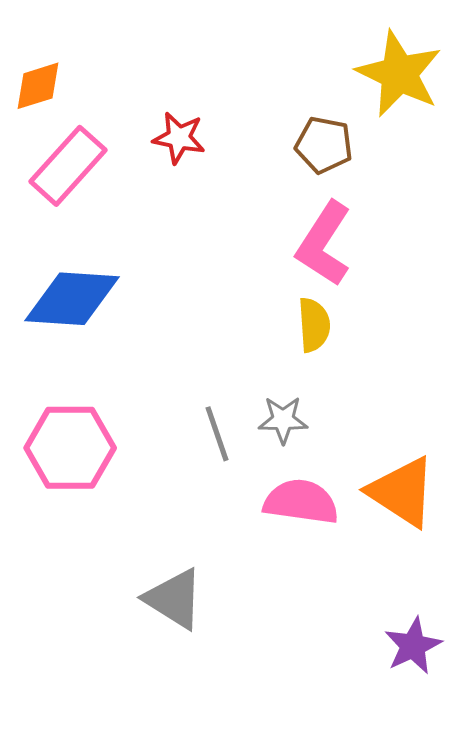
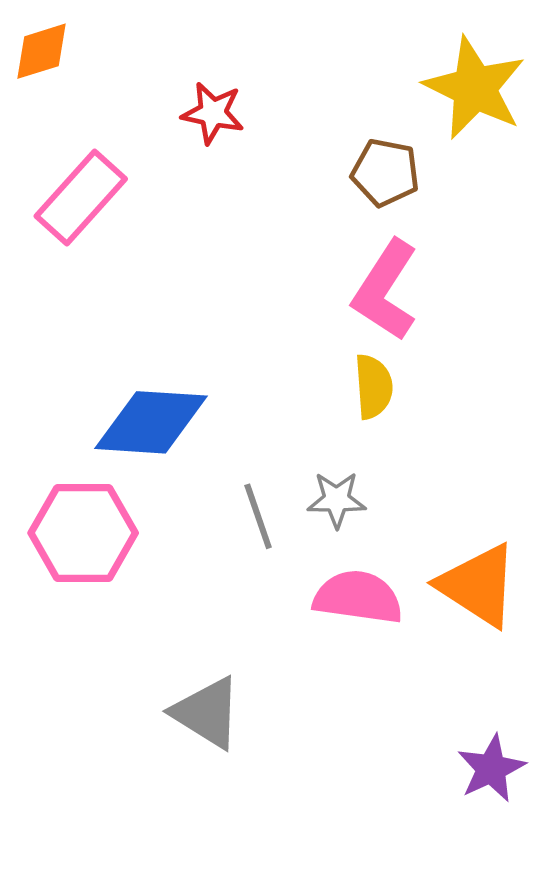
orange diamond: (38, 86) -> (42, 51), moved
red star: (179, 138) -> (213, 113), moved
blue diamond: (72, 299) -> (151, 422), moved

